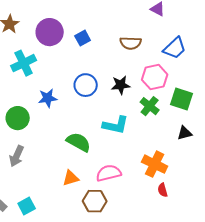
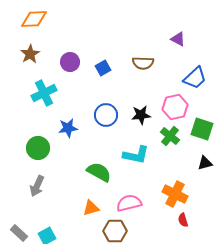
purple circle: (50, 32) -> (70, 62), size x0.7
brown semicircle: (131, 43) -> (143, 63), moved

